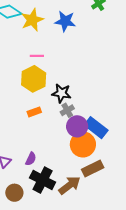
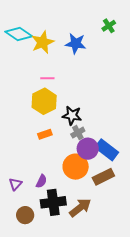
orange circle: (83, 144) -> (76, 167), moved
brown rectangle: (93, 169) -> (103, 177), moved
black cross: (43, 180) -> (53, 202), turned -35

